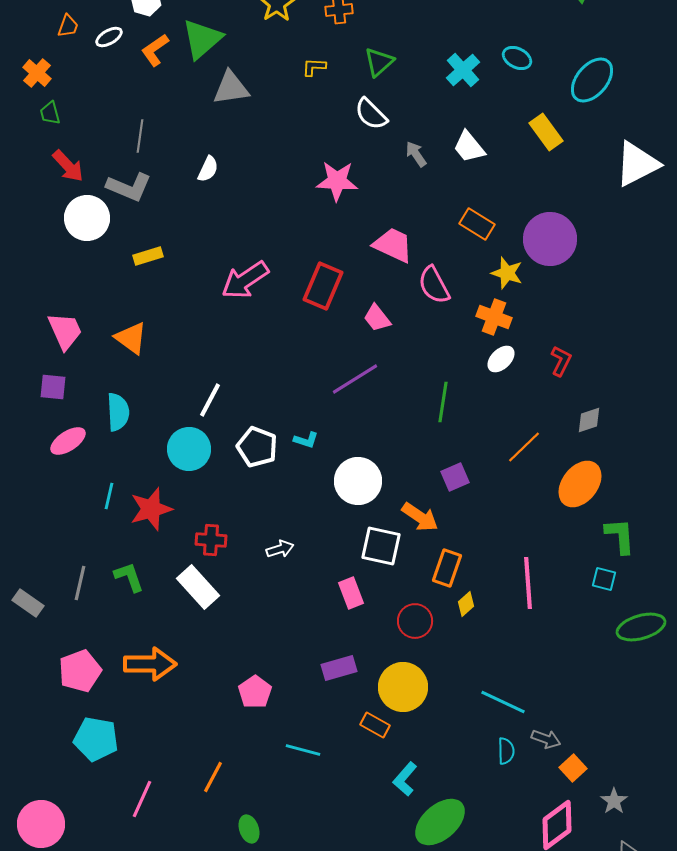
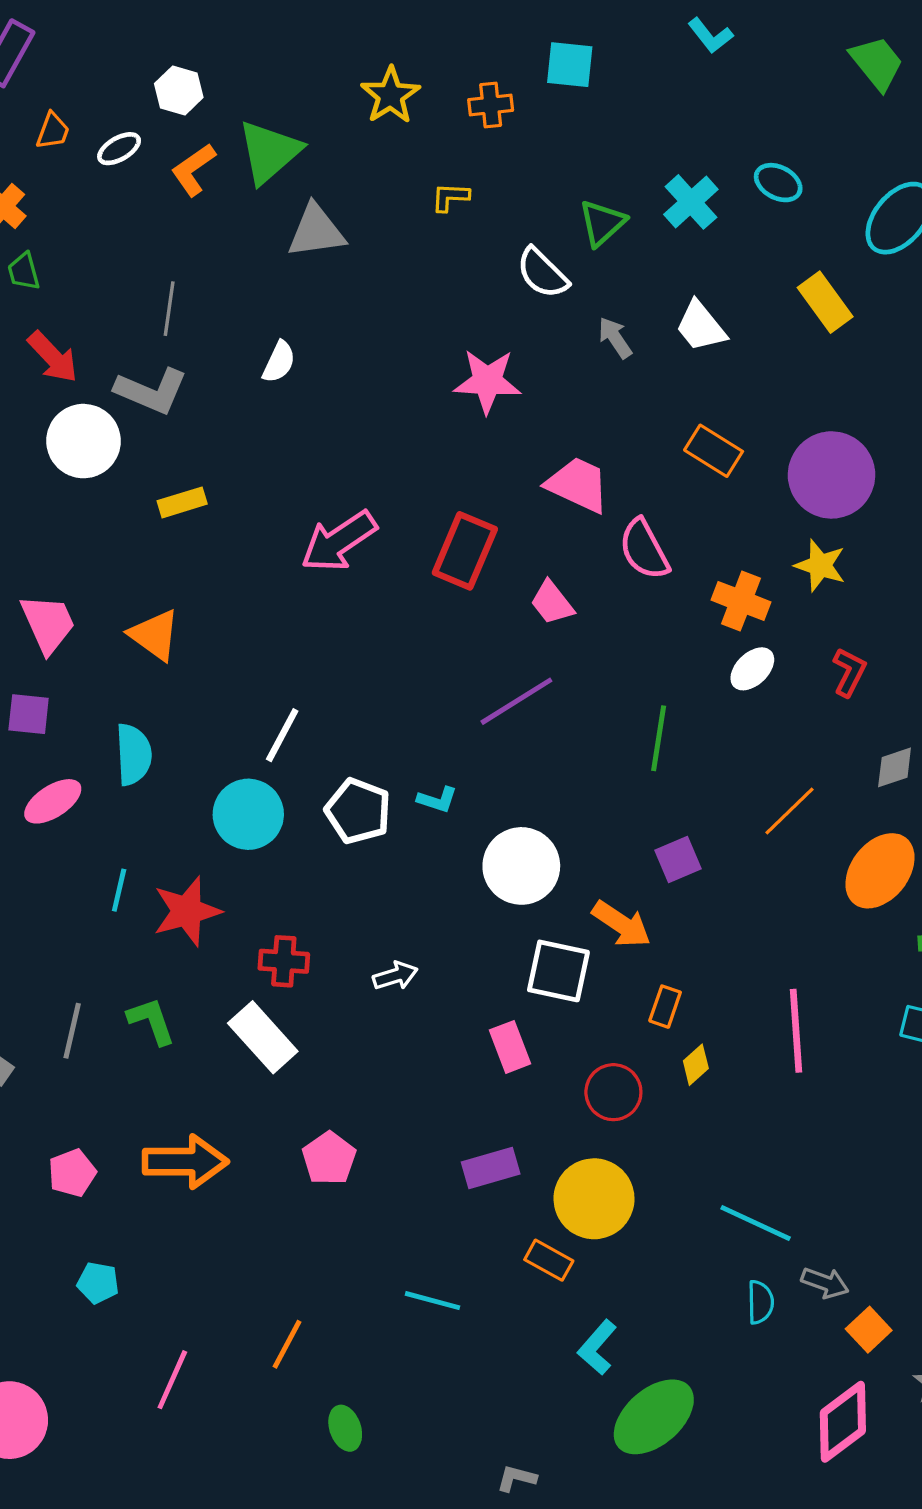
green triangle: (379, 62) -> (602, 223), moved
yellow star: (507, 273) -> (820, 565), moved
orange rectangle: (447, 568) -> (665, 1007), size x0.7
pink pentagon: (80, 671) -> (72, 1173), size x0.7
pink pentagon: (255, 692) -> (329, 1158), moved
cyan pentagon: (96, 739) -> (98, 1283), size x0.6

